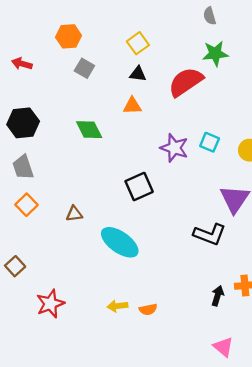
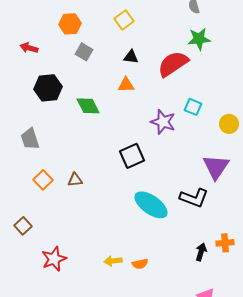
yellow square: (138, 43) -> (124, 20), moved
black hexagon: (23, 123) -> (48, 88), moved
cyan square: (210, 142) -> (193, 107), moved
orange square: (26, 205) -> (43, 180), moved
cyan ellipse: (120, 242) -> (151, 205), moved

